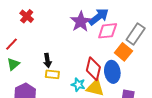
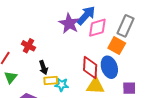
red cross: (27, 16) -> (28, 46), moved
cyan star: (78, 85) -> (62, 85), moved

